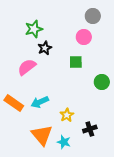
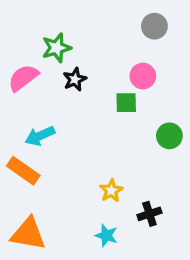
pink circle: (84, 37) -> (143, 76), moved
pink semicircle: (27, 67) -> (23, 78), moved
cyan arrow: (40, 102) -> (40, 136), moved
orange triangle: (42, 135) -> (28, 234), moved, turned -40

